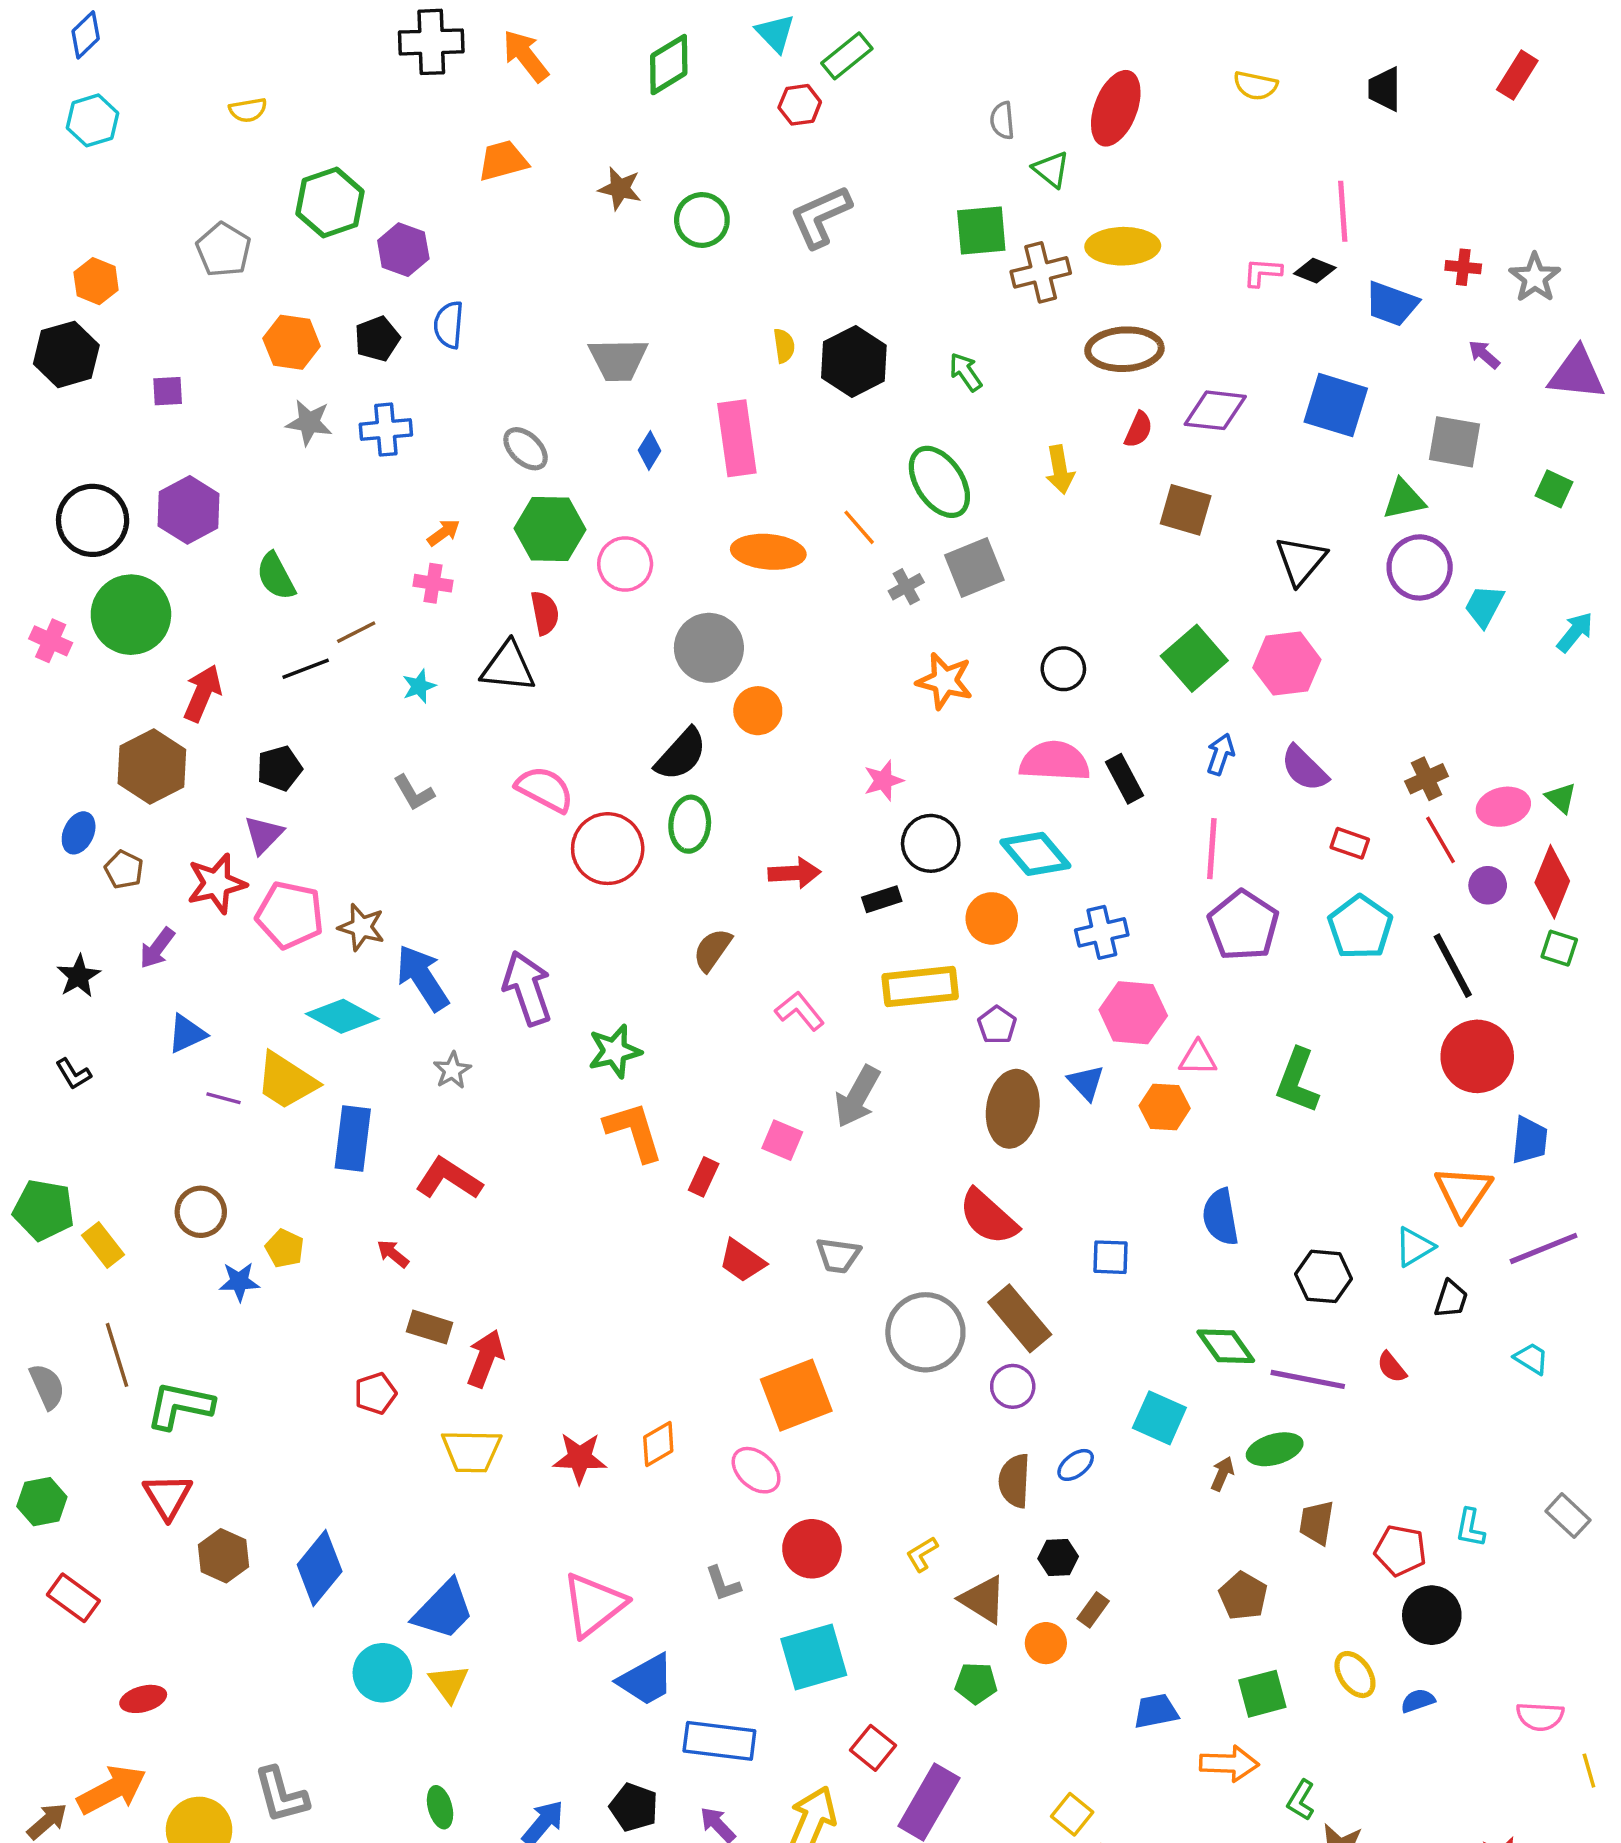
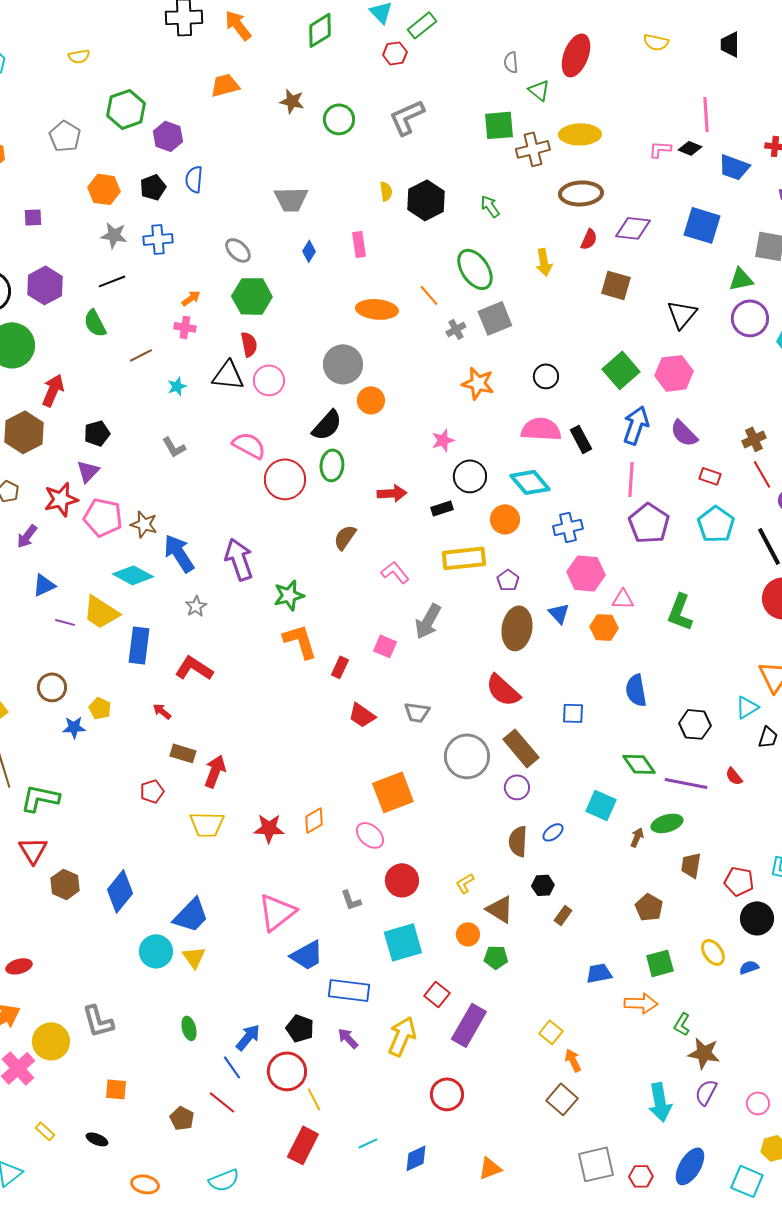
pink rectangle: (737, 438) -> (359, 244), size x0.6
pink circle: (625, 564) -> (269, 380), moved
black line: (306, 669) -> (112, 281), moved
blue arrow: (1221, 754) -> (636, 425), size x1.6
orange circle: (1046, 1643) -> (468, 934), moved

